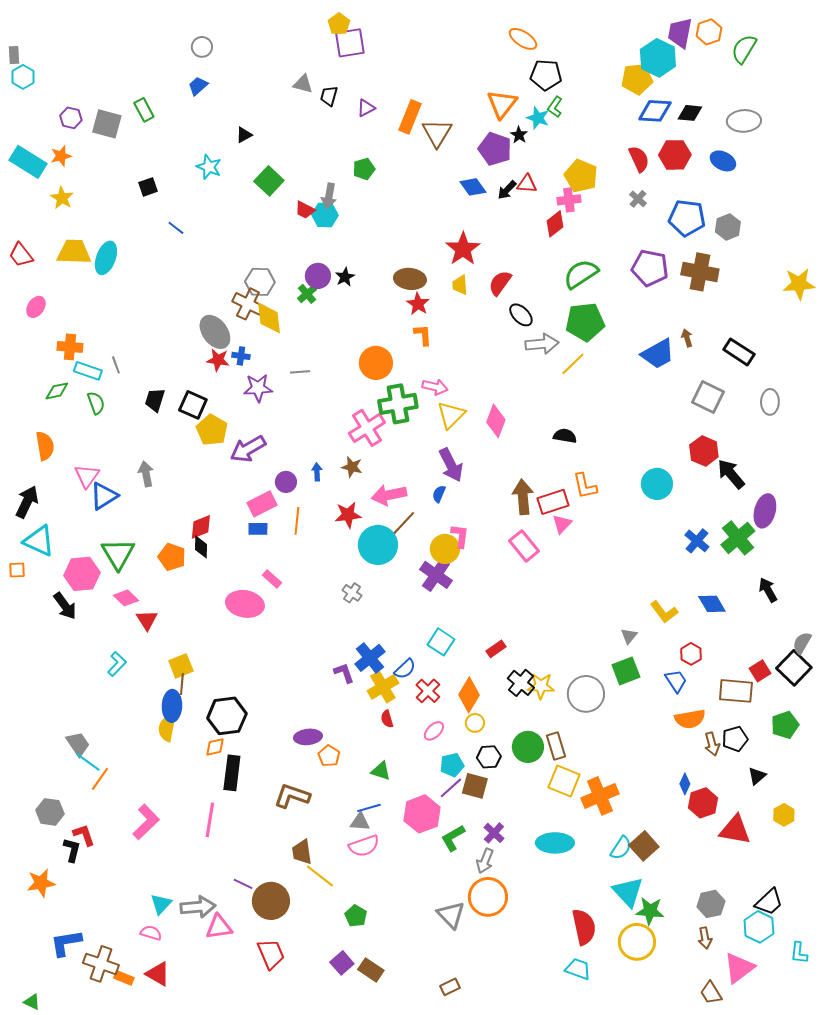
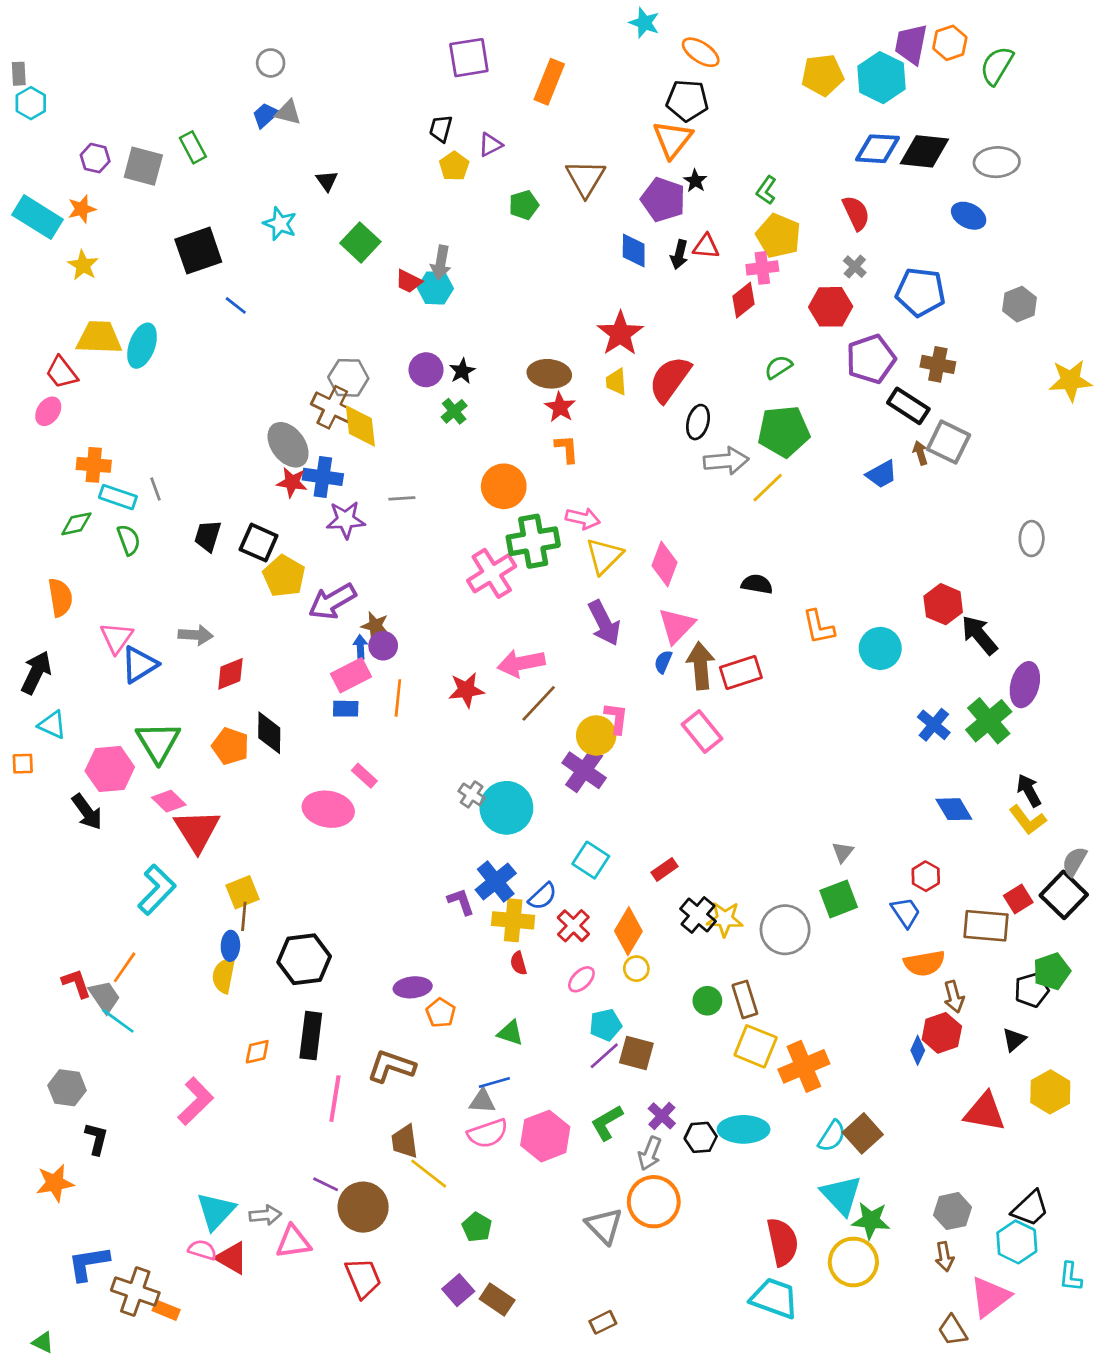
yellow pentagon: (339, 24) -> (454, 166), moved
black pentagon: (546, 75) -> (687, 100), moved
yellow pentagon: (637, 79) -> (823, 75), moved
gray triangle: (303, 84) -> (288, 113), moved
green L-shape: (555, 107) -> (766, 190), moved
black diamond: (690, 113) -> (924, 151), size x1.5
orange rectangle: (410, 117) -> (549, 82), moved
cyan star: (538, 118) -> (644, 23), moved
black triangle: (244, 135) -> (327, 181), turned -36
red hexagon: (675, 155) -> (831, 307), moved
green pentagon: (364, 169) -> (524, 205), moved
black square: (148, 187) -> (198, 251), size x1.8
blue diamond: (473, 187) -> (634, 251), turned 36
black arrow: (507, 190) -> (679, 255), turned -30
gray hexagon: (728, 227) -> (1020, 304), moved
red trapezoid: (21, 255) -> (62, 372), moved
purple pentagon: (650, 268) -> (871, 359), turned -30
brown cross: (700, 272) -> (938, 364), size x0.7
green semicircle: (581, 274) -> (778, 367), size x0.6
red semicircle: (500, 283) -> (670, 379), size x1.4
green cross: (307, 294) -> (454, 411), moved
black ellipse: (521, 315) -> (698, 422), turned 60
black rectangle: (739, 352) -> (908, 406), moved
blue trapezoid: (658, 354) -> (882, 474), size x0.7
blue cross: (241, 356) -> (323, 477), size x1.6
gray square: (708, 397) -> (949, 442), moved
brown star: (352, 467) -> (375, 626), moved
blue arrow: (317, 472) -> (360, 647), moved
gray arrow: (146, 474) -> (196, 635), turned 105
orange L-shape: (585, 486) -> (819, 627), moved
blue semicircle: (439, 494) -> (663, 662), moved
pink triangle: (562, 524) -> (677, 626), moved, size x1.4
red diamond: (201, 527) -> (230, 674), moved
cyan triangle: (39, 541) -> (52, 725), size x0.7
cyan circle: (378, 545) -> (506, 808), moved
black diamond: (201, 547) -> (269, 733), size x1.4
yellow L-shape: (664, 612) -> (1028, 820), moved
red triangle: (147, 620) -> (197, 831), size x1.6
cyan L-shape: (117, 664) -> (157, 890), size x1.5
yellow cross: (383, 687) -> (513, 920), turned 36
blue ellipse: (172, 706) -> (230, 946), size x0.7
black pentagon: (735, 739) -> (1032, 990), moved
orange diamond: (215, 747) -> (257, 1052), moved
green circle: (528, 747) -> (707, 1001), size x0.7
black hexagon: (489, 757) -> (701, 1137), moved
orange line: (100, 779) -> (125, 967), moved
red hexagon: (703, 803) -> (942, 1033), moved
pink hexagon: (422, 814) -> (545, 1136), moved
yellow hexagon: (784, 815) -> (1050, 1092), size x1.4
pink line: (210, 820) -> (335, 1099), moved
red L-shape: (84, 835) -> (76, 983), moved
cyan triangle: (161, 904) -> (216, 1211), size x1.4
gray arrow: (198, 907) -> (265, 1215), size x0.7
cyan trapezoid: (578, 969) -> (774, 1298), size x1.4
red triangle: (158, 974) -> (232, 1258), moved

